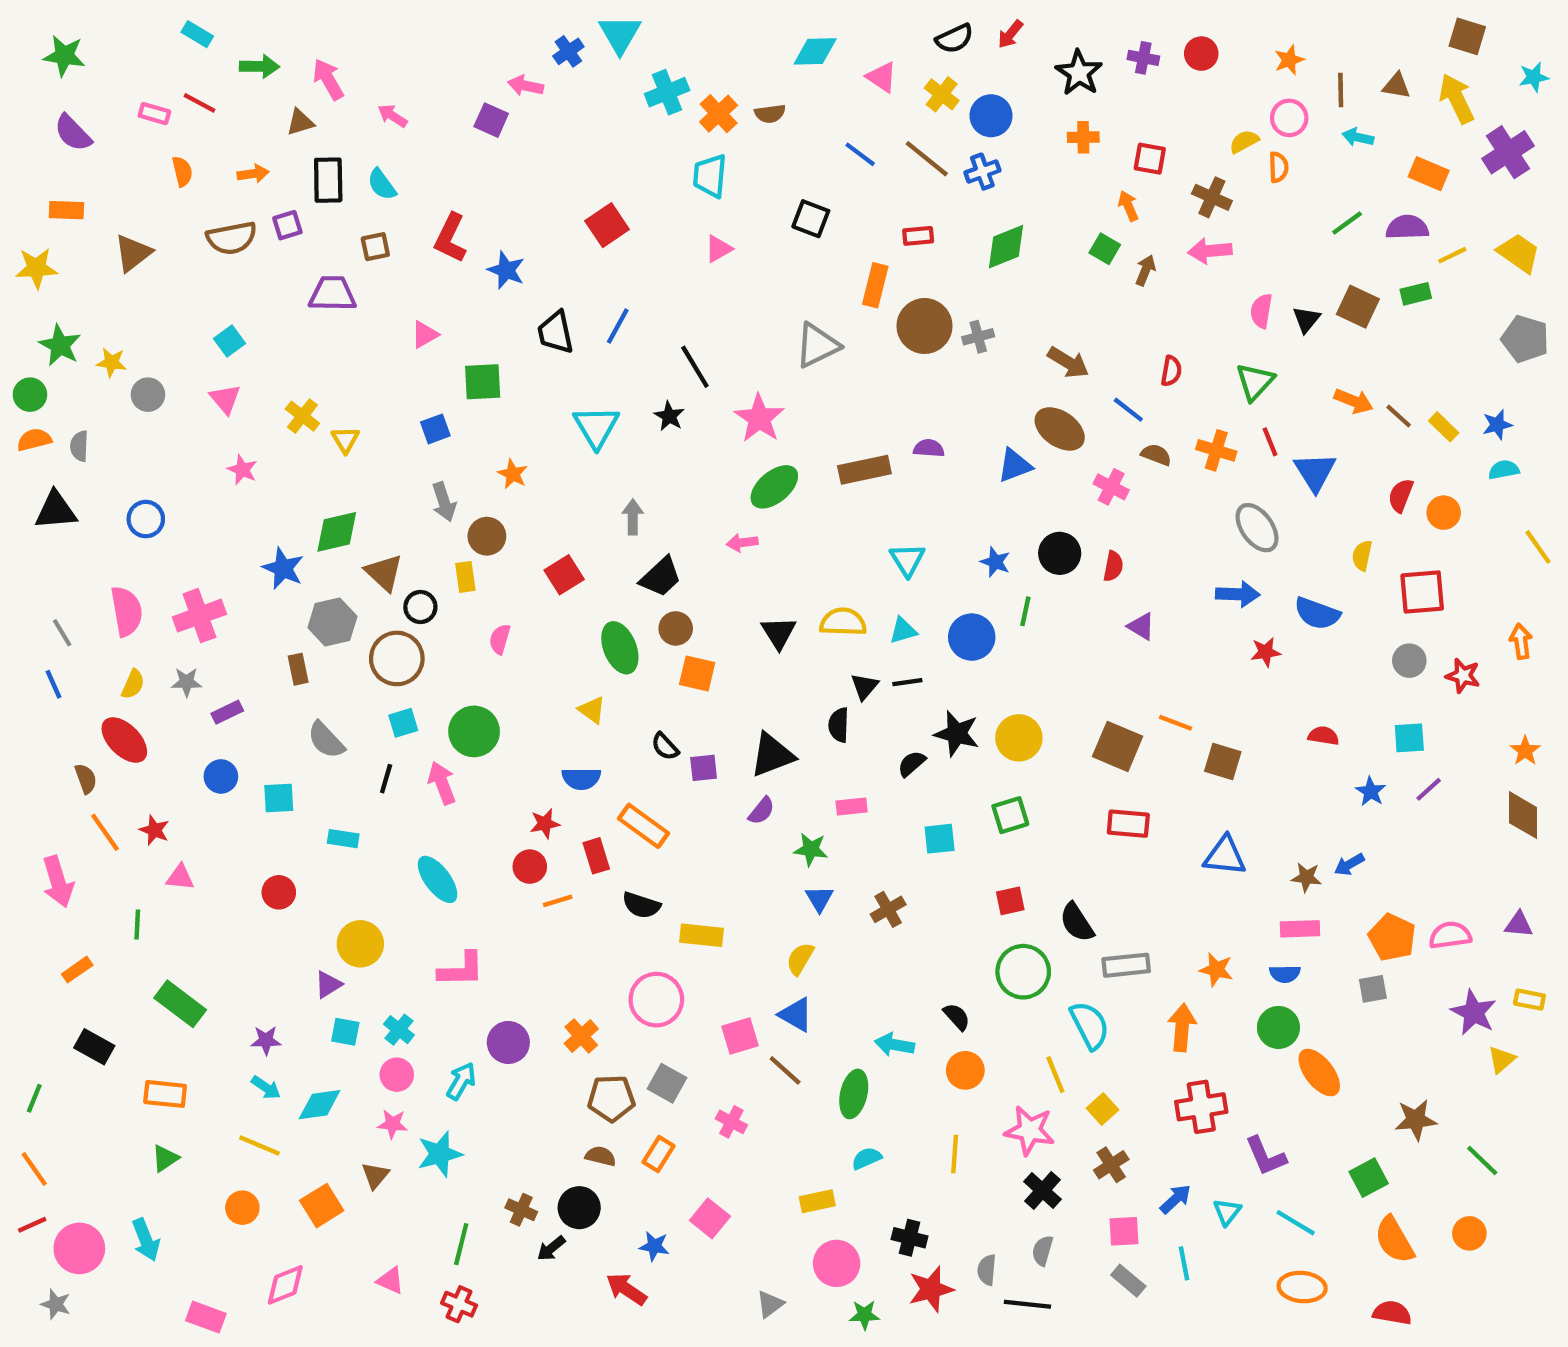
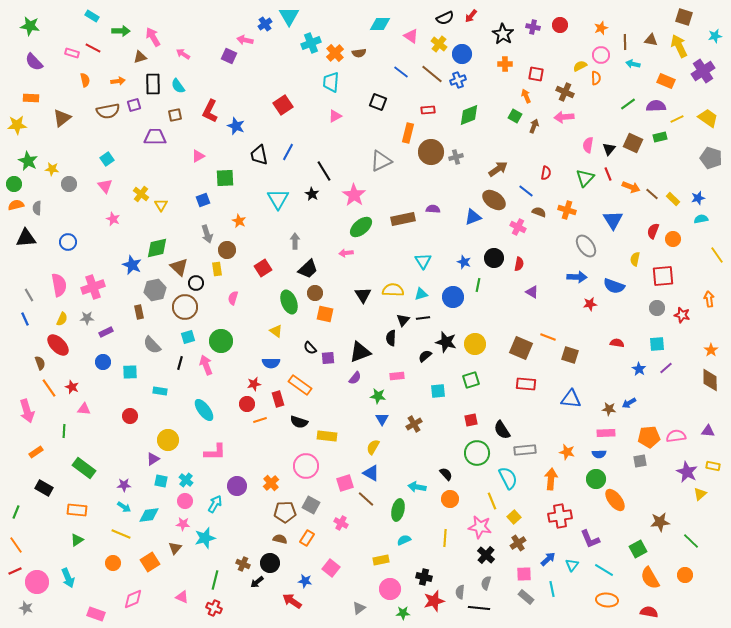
brown arrow: (1068, 362) -> (498, 169), turned -66
red line: (1270, 442) -> (608, 174), moved
orange pentagon: (1392, 937) -> (649, 437), turned -30

